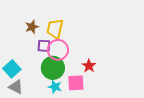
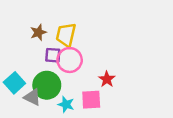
green circle: (53, 68) -> (47, 85), moved
gray triangle: (16, 87) -> (32, 97), moved

